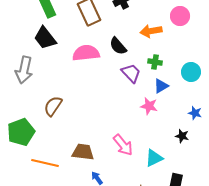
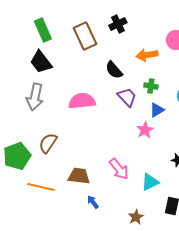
pink semicircle: (86, 53) -> (82, 101), moved
gray arrow: (24, 70) -> (35, 97), moved
brown semicircle: (53, 106) -> (48, 143), moved
pink star: (149, 106) -> (145, 130), turned 30

